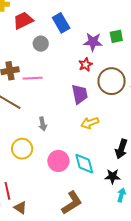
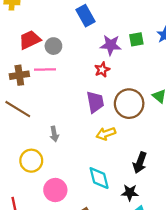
red trapezoid: (23, 20) -> (30, 40), moved
blue rectangle: (61, 23) -> (86, 16), moved
pink line: (33, 78) -> (45, 70), moved
brown circle: (112, 81) -> (129, 104), moved
pink circle: (58, 161) -> (55, 190), moved

